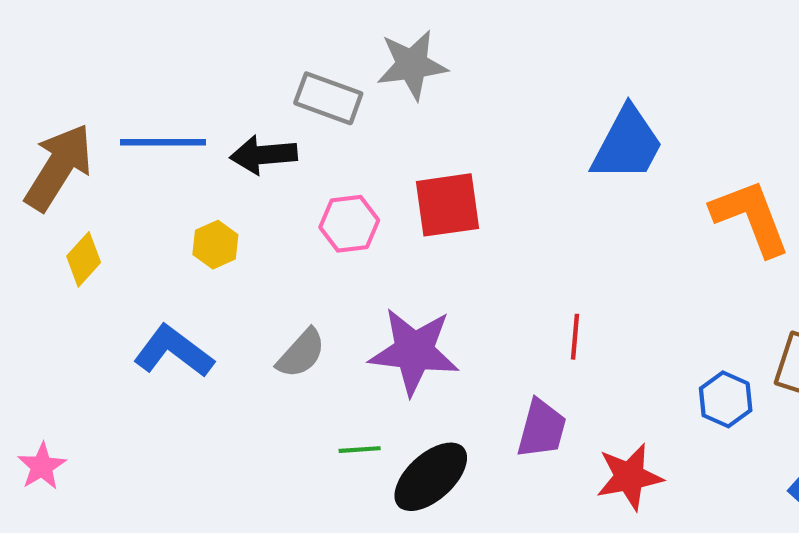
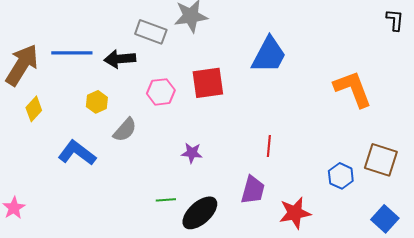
blue trapezoid: (627, 144) -> (269, 55), moved
purple star: (414, 351) -> (192, 153), size x0.5
gray semicircle: (301, 353) -> (125, 130), moved

